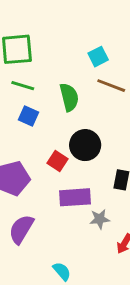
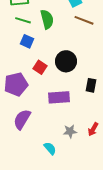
green semicircle: (69, 97) -> (47, 19), moved
red square: (58, 161) -> (40, 67), moved
gray star: (100, 219) -> (70, 131), moved

